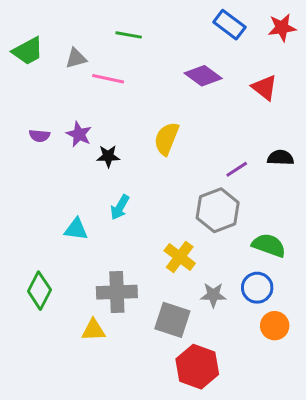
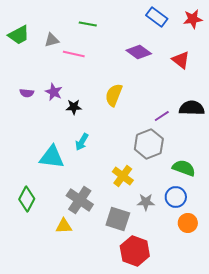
black semicircle: (281, 158) -> (192, 108), size x1.4
cyan triangle: (76, 229) -> (52, 157), size x1.5
gray cross: (117, 292) -> (80, 200), turned 36

